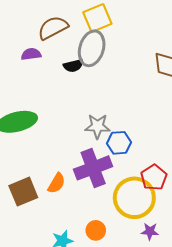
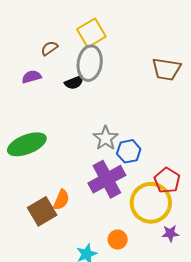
brown semicircle: (53, 28) -> (49, 48), size x0.6
gray star: (97, 126) -> (106, 138), turned -30
orange semicircle: (57, 183) -> (61, 200), moved

